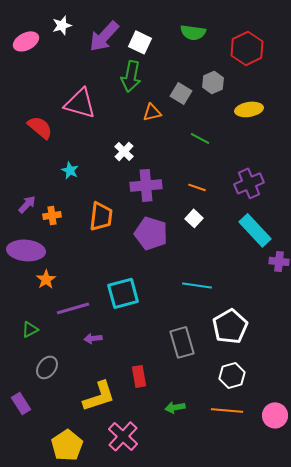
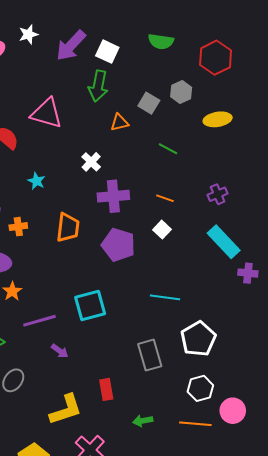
purple cross: (249, 183) -> (218, 194), size x0.7
purple arrow: (93, 338) -> (60, 351), turned -138
pink circle: (275, 415) -> (233, 411), moved

